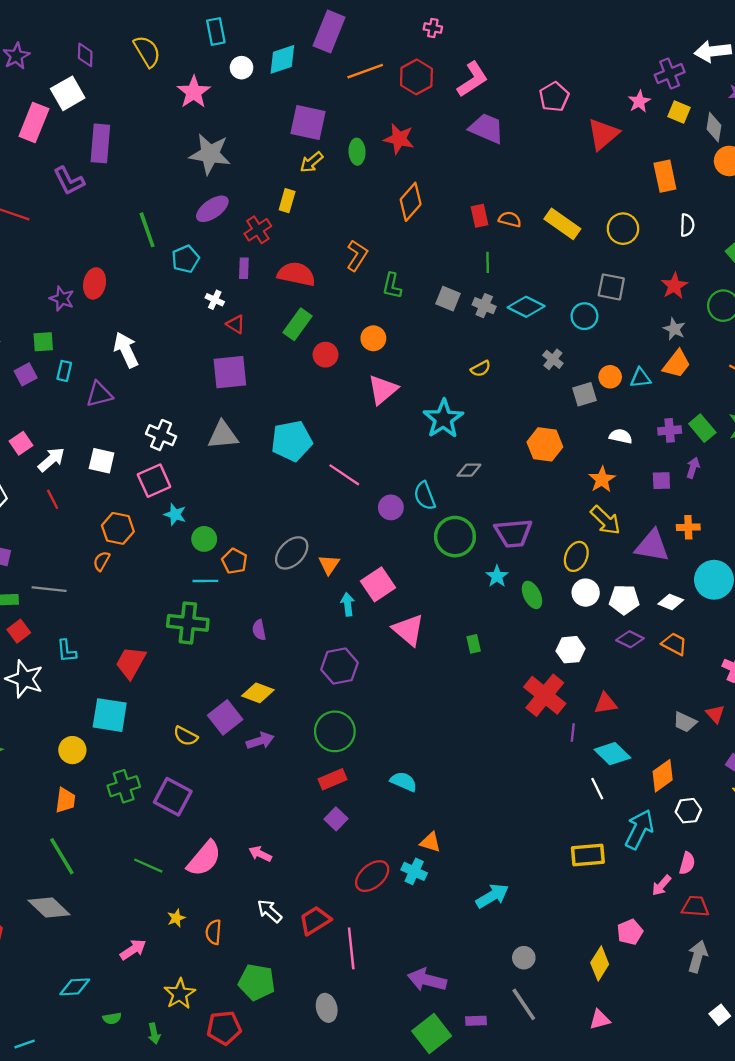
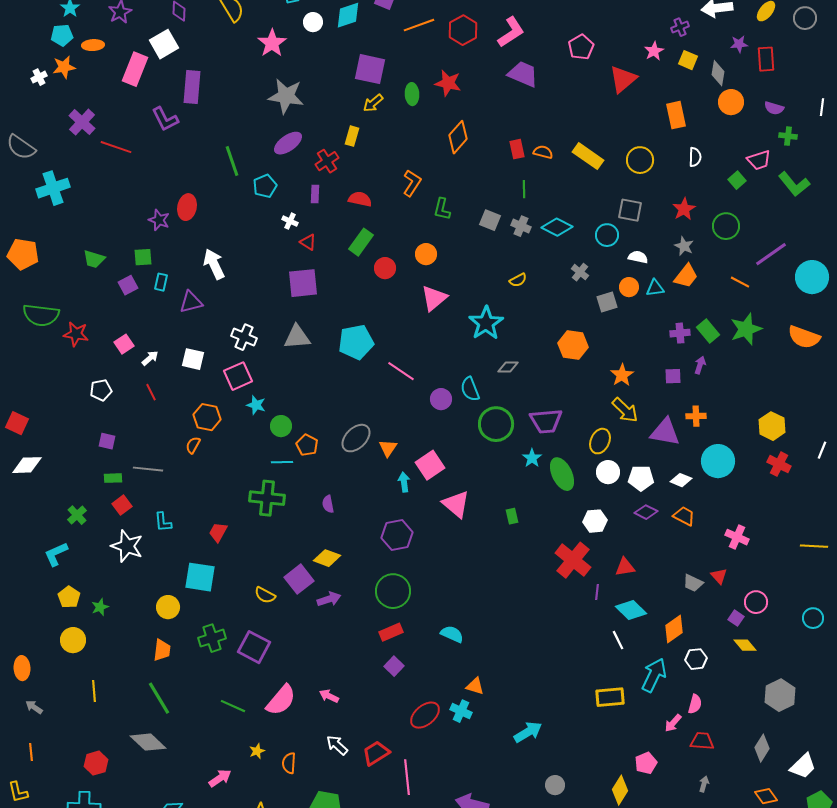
purple cross: (670, 73) -> (680, 27), size x0.7
red semicircle: (296, 274) -> (360, 199), size x0.7
white semicircle: (621, 436) -> (638, 257), moved
white arrow: (51, 460) -> (150, 358), size x0.7
green ellipse: (532, 595) -> (562, 474), size x1.4
red trapezoid: (131, 663) -> (218, 532), size x0.7
gray arrow: (698, 957) -> (704, 784), size x0.6

